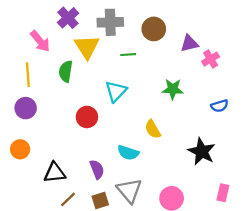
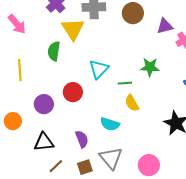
pink arrow: (40, 41) -> (17, 24), moved
green line: (128, 55) -> (125, 83), moved
yellow line: (28, 75) -> (20, 70), moved
purple circle: (26, 108) -> (44, 104), moved

